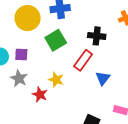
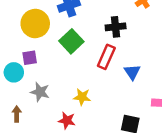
purple square: (21, 55) -> (30, 58), moved
yellow star: (56, 80) -> (82, 97), moved
red star: (40, 95) -> (67, 121), moved

